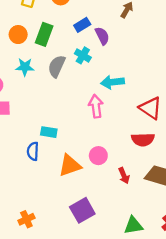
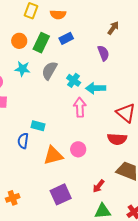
blue rectangle: (82, 25) -> (66, 38), moved
purple semicircle: (102, 36) -> (103, 53), moved
cyan cross: (83, 55) -> (74, 80), moved
red arrow: (124, 176) -> (99, 186), moved, turned 56

